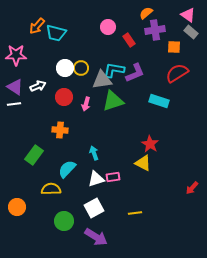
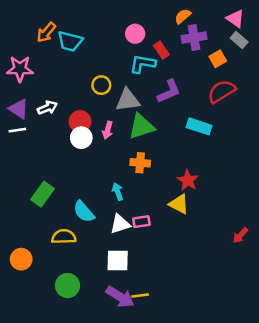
orange square: (174, 47) -> (218, 59), turned -32
white circle: (65, 68) -> (81, 138), moved
cyan L-shape: (114, 70) -> (143, 64), moved
orange cross: (60, 130) -> (140, 163), moved
cyan semicircle: (67, 169) -> (84, 212), turned -84
white square: (94, 208) -> (118, 260), turned 30
yellow line: (135, 213) -> (140, 296), moved
green circle: (64, 221) -> (67, 286), moved

